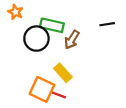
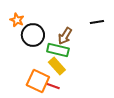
orange star: (15, 12) -> (17, 20), moved
green rectangle: (52, 25) -> (58, 50), moved

